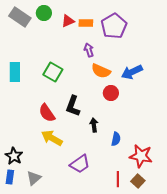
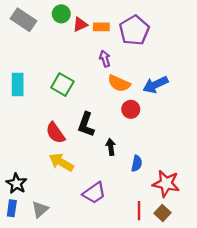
green circle: (44, 13) -> (61, 14), moved

